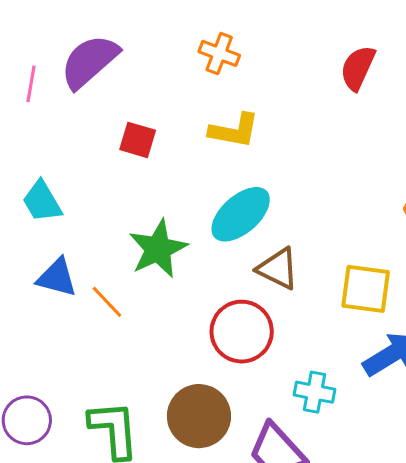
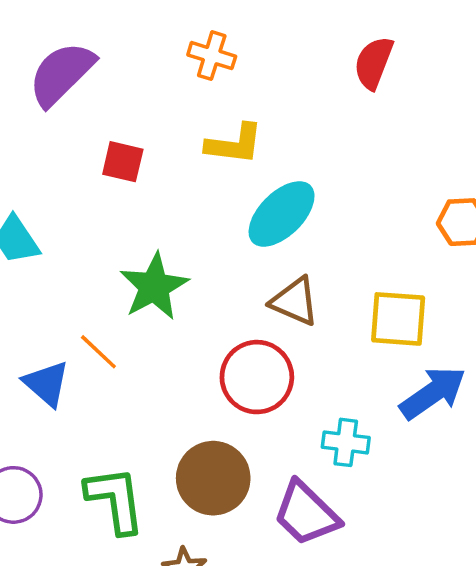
cyan ellipse: (241, 214) -> (282, 214), moved
blue triangle: (57, 278) -> (46, 384), moved, turned 30

